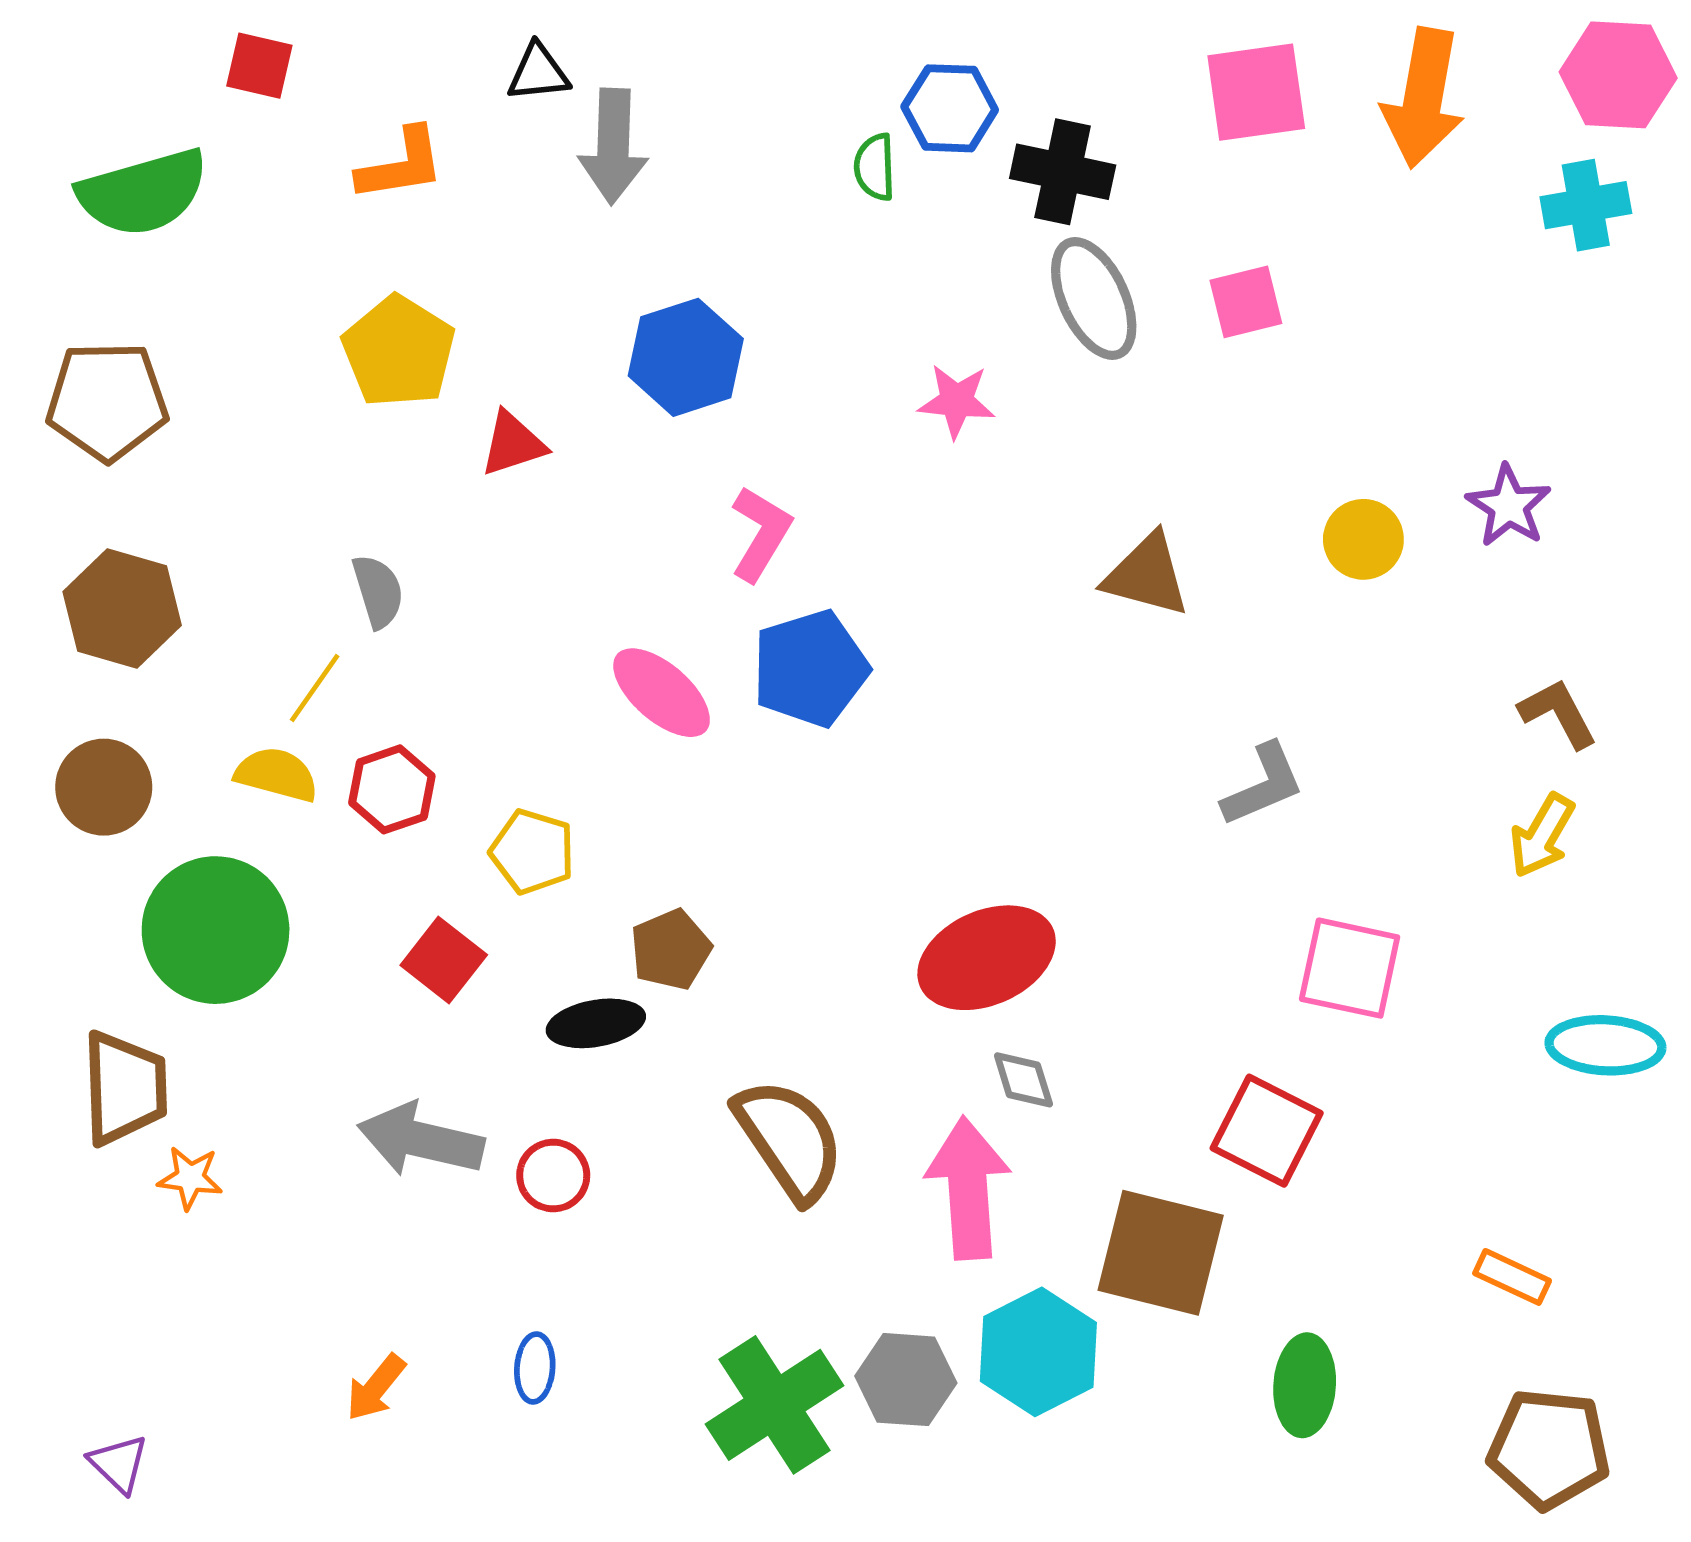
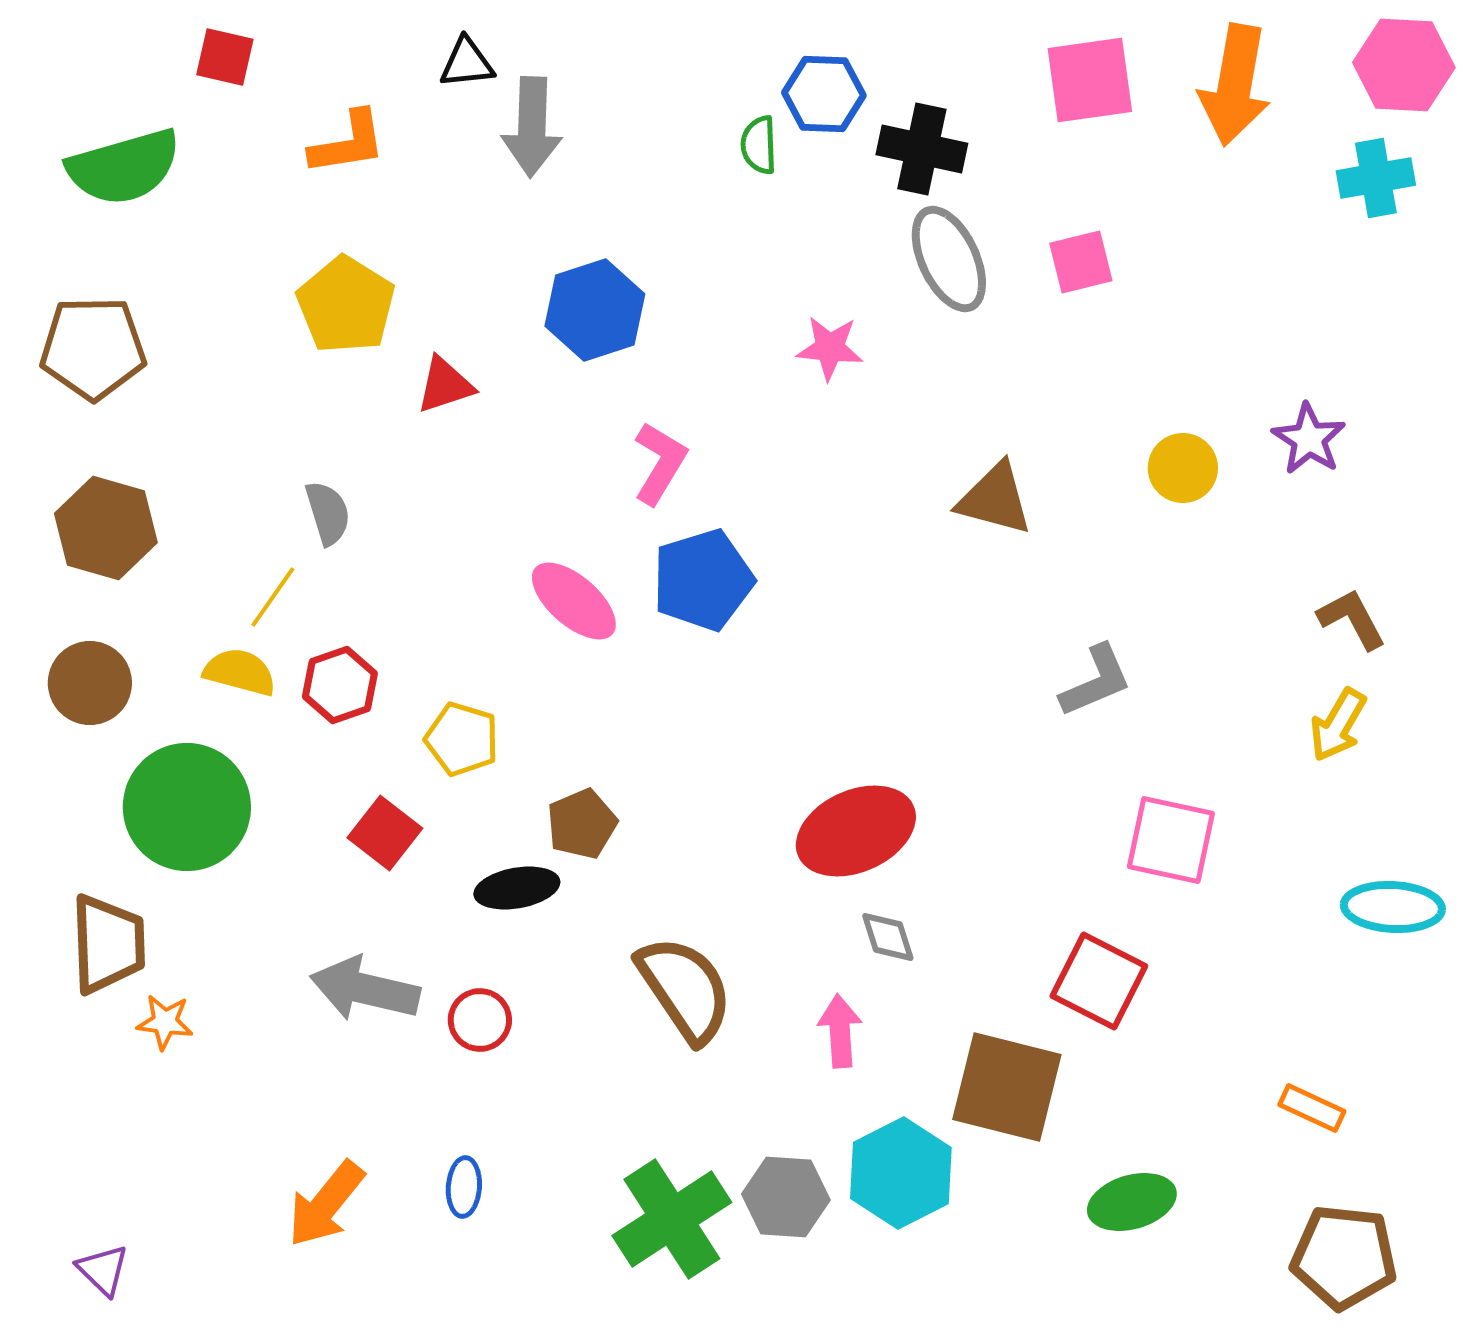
pink arrow: (968, 1188) -> (840, 1031), size x0.6
green ellipse: (1305, 1385) -> (1132, 1202), turned 70
orange arrow: (376, 1388) -> (326, 1204), size x1.5

